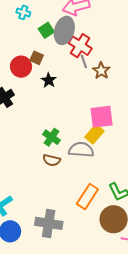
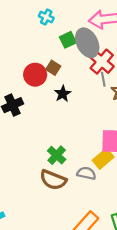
gray ellipse: (64, 30) -> (87, 43), turned -52
gray semicircle: (81, 150) -> (86, 173), size x0.7
brown semicircle: (52, 160) -> (53, 180), size x1.4

